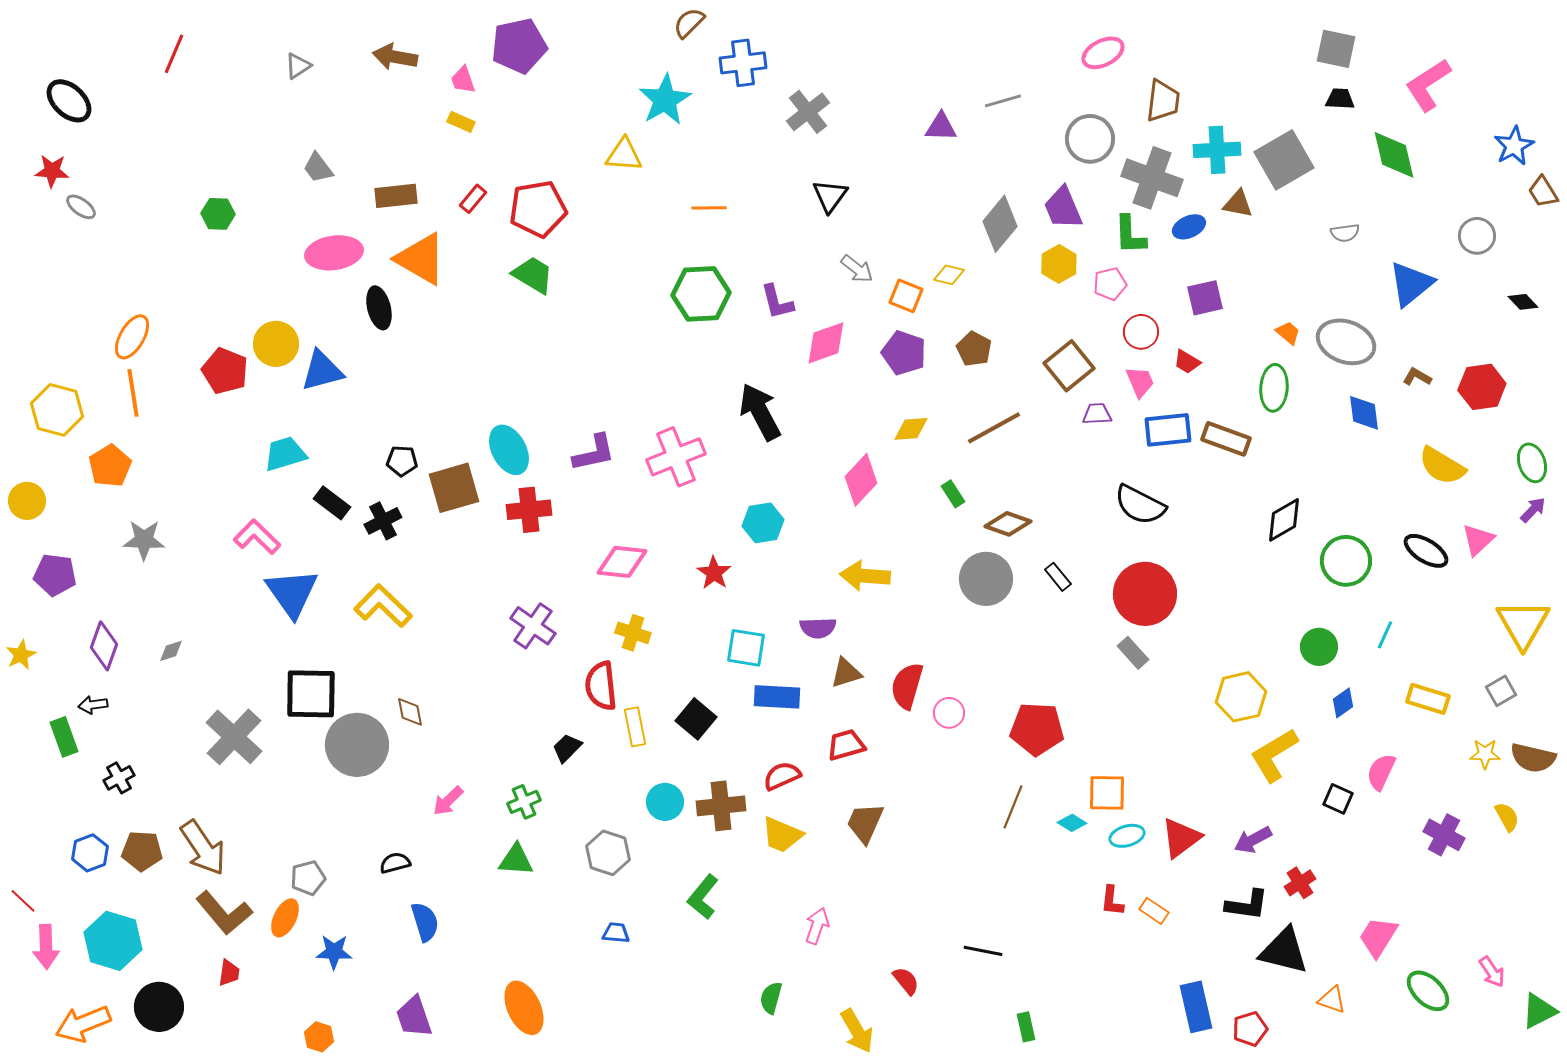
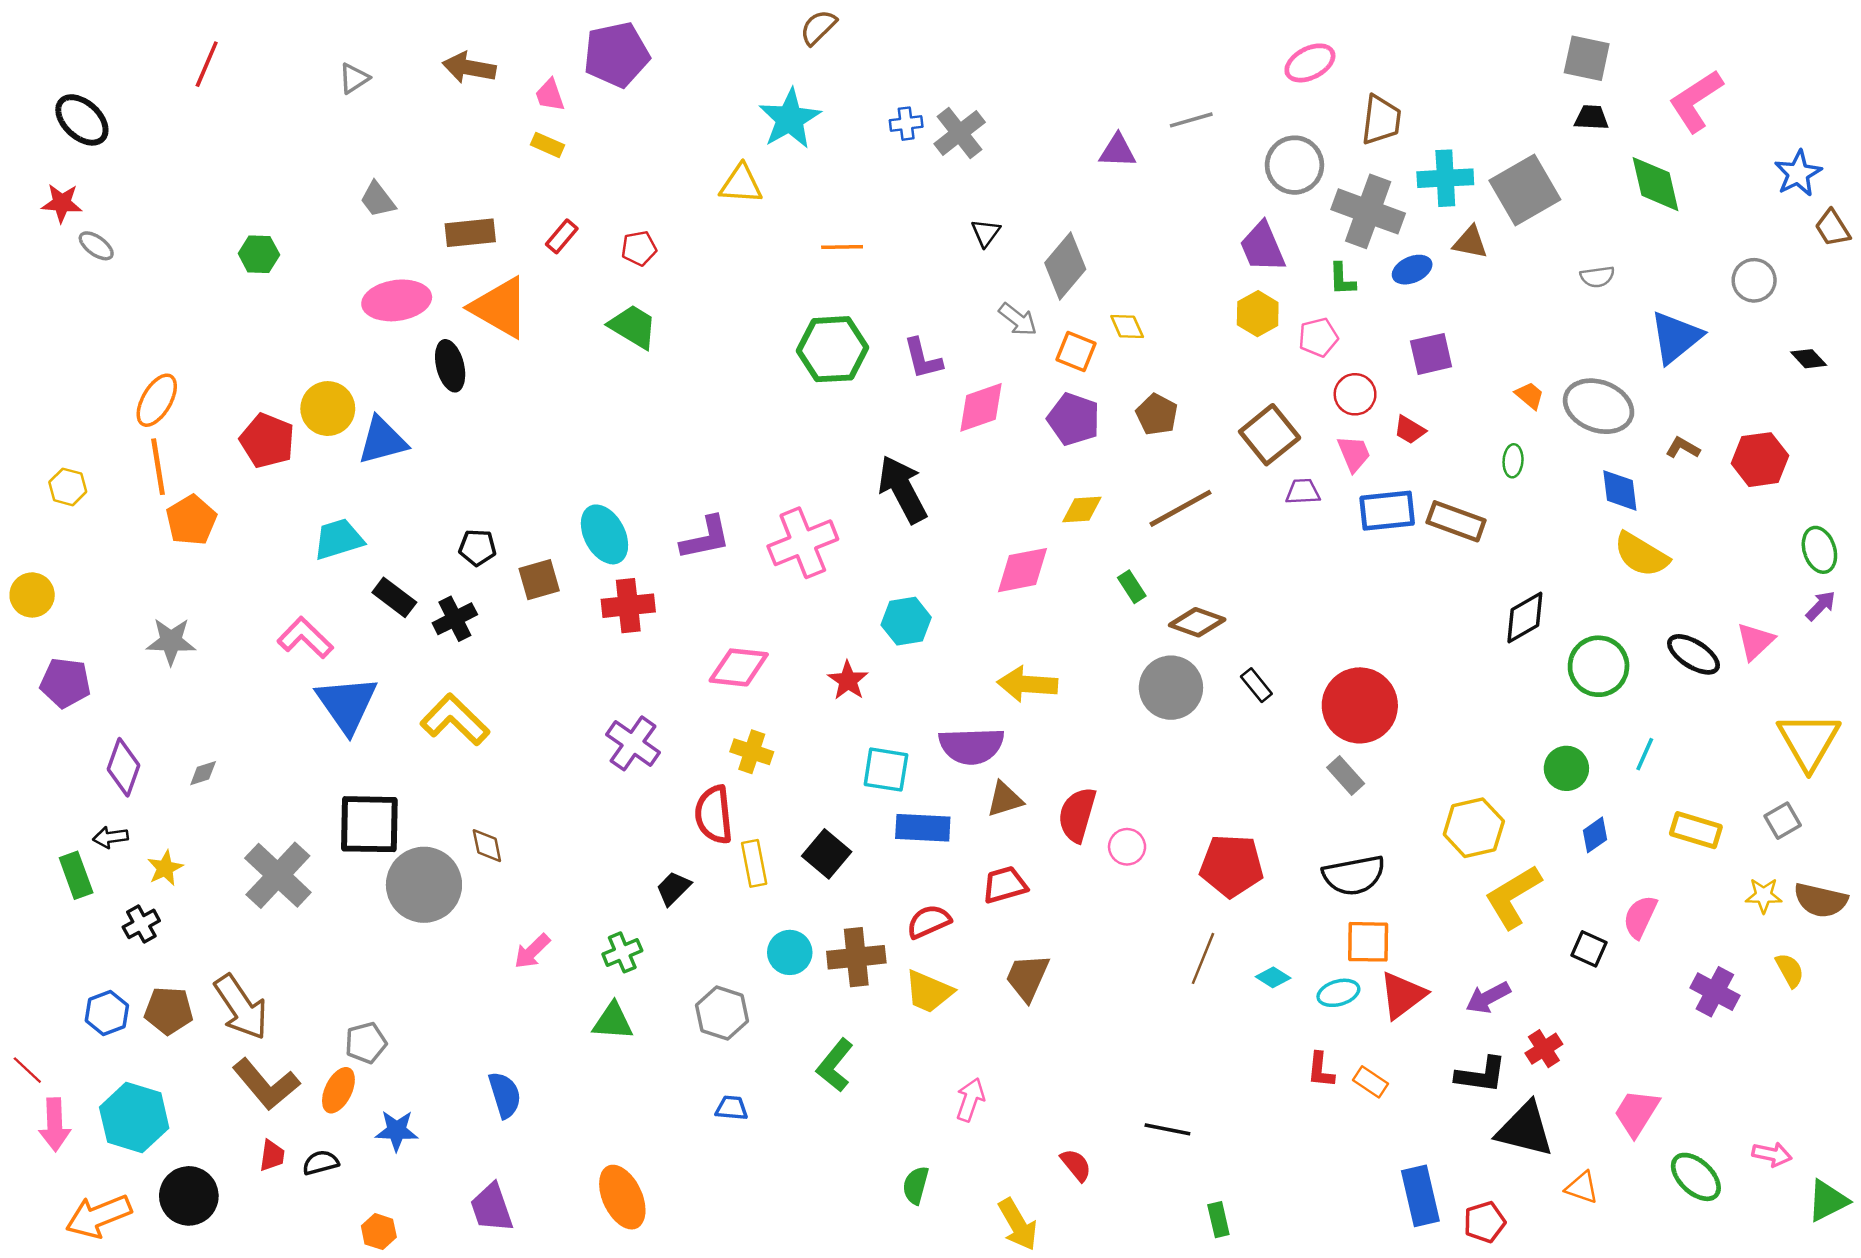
blue cross: (743, 63) -> (906, 124), moved, size x0.6
black triangle: (830, 196) -> (986, 233), size x0.7
red pentagon: (538, 209) -> (639, 248), size x0.5
gray diamond: (1000, 224) -> (1065, 266), moved
green L-shape: (1130, 235) -> (1342, 279), size x0.7
yellow diamond: (949, 275) -> (1127, 327), turned 52
green ellipse: (1274, 388) -> (1513, 461), size x0.6
yellow hexagon: (57, 410) -> (68, 487), size x0.6
orange pentagon: (110, 466) -> (191, 520), moved
yellow semicircle: (1442, 466) -> (1641, 555), moved
pink diamond: (861, 480) -> (1023, 570), turned 36
brown square: (454, 488) -> (539, 580), size x0.7
black semicircle: (1140, 505) -> (1354, 875), moved, turned -38
purple semicircle: (818, 628) -> (971, 746), size x1.5
yellow star: (21, 655) -> (165, 868), moved
orange square: (1107, 793) -> (1368, 942), moved
black semicircle: (395, 863) -> (321, 1163), moved
pink arrow: (1492, 972) -> (1772, 1154), turned -44

